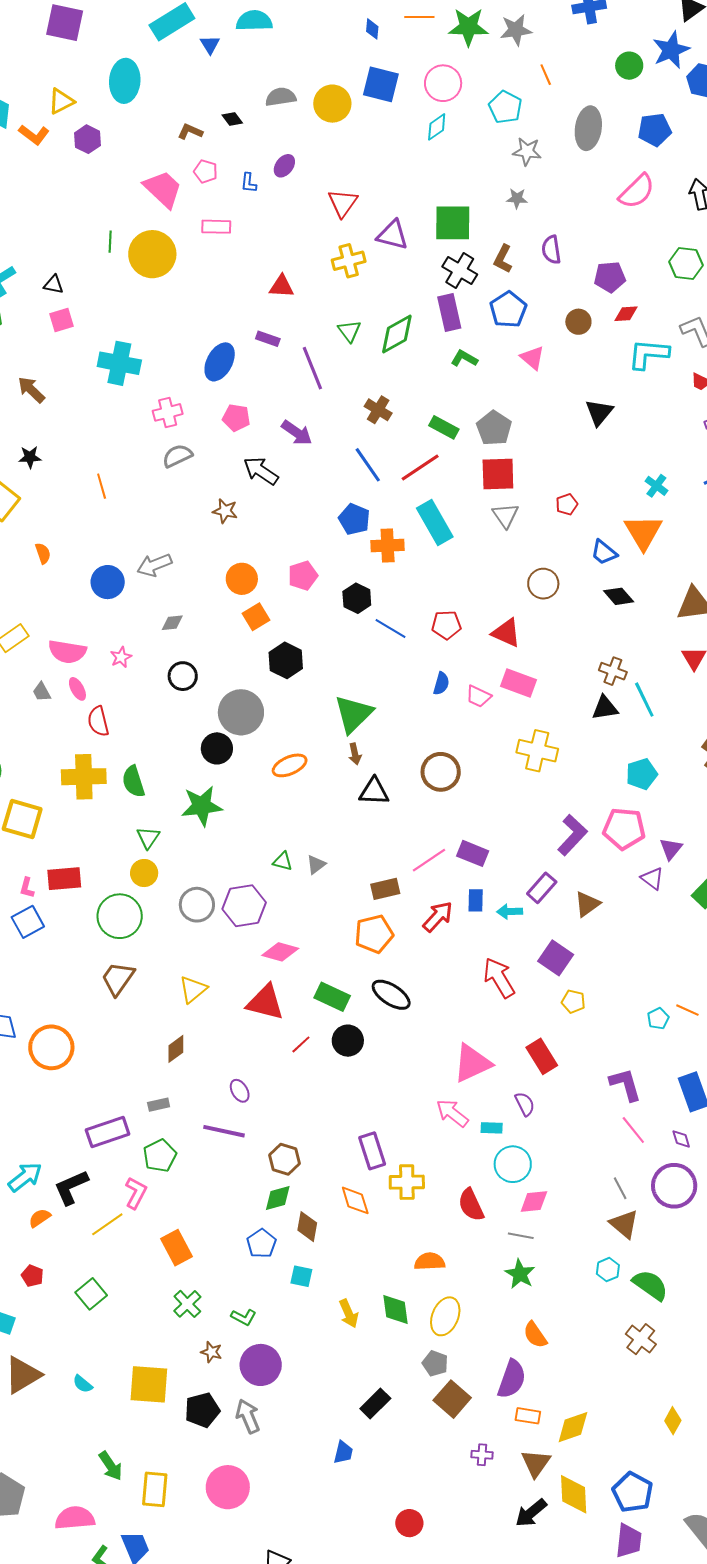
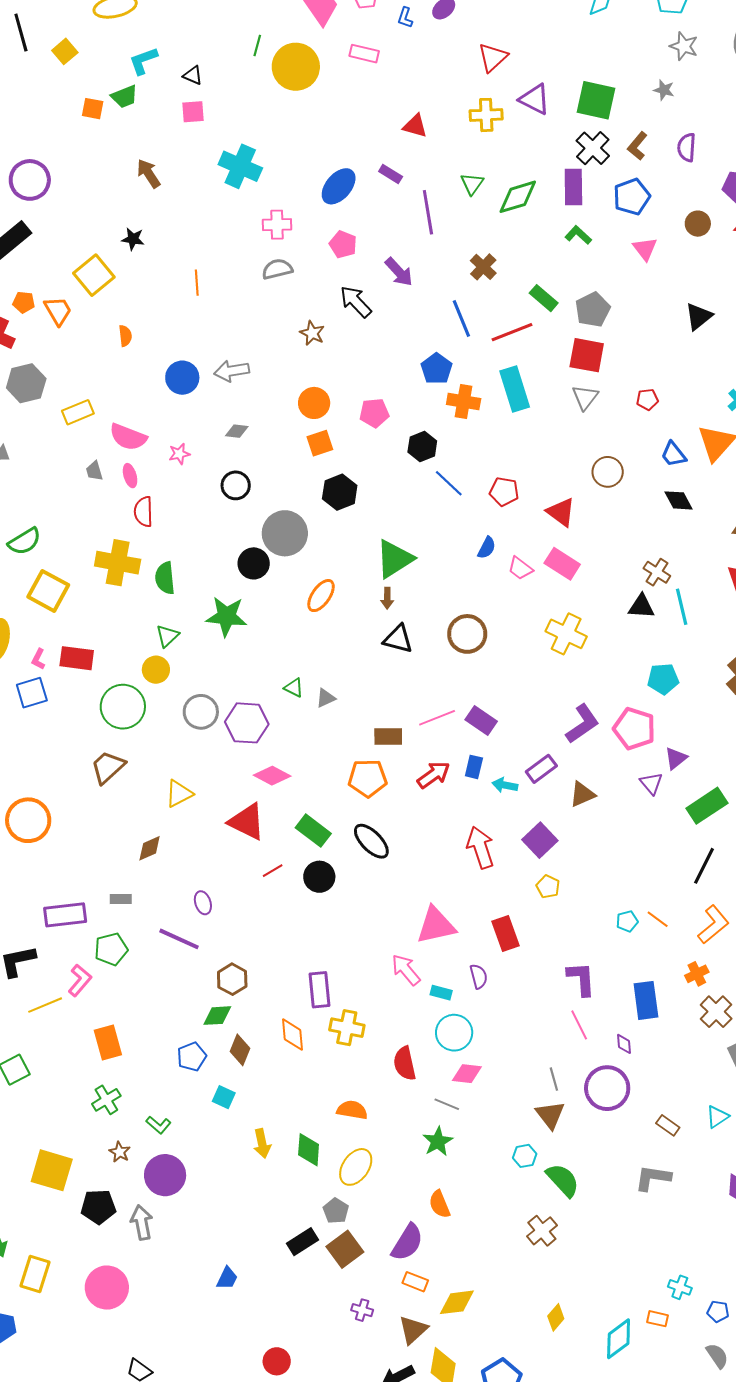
orange ellipse: (290, 765) -> (321, 596), turned -44
black rectangle: (375, 1404) -> (303, 1242), moved

